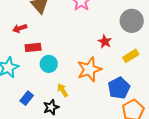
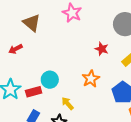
red rectangle: (33, 47) -> (34, 92), moved
orange star: (89, 69) -> (91, 79), size x0.7

